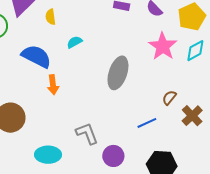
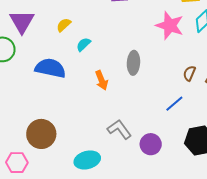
yellow semicircle: (51, 17) -> (64, 25), moved, turned 70
gray ellipse: (118, 73) -> (133, 63), size x0.7
orange arrow: (53, 85) -> (102, 80), moved

